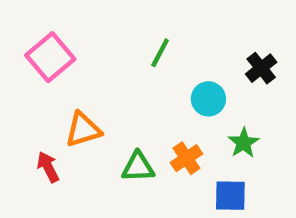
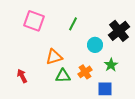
pink square: (50, 57) -> (34, 21), moved, turned -30
black cross: (261, 68) -> (119, 31), size x1.5
orange triangle: (83, 130) -> (54, 57), moved

